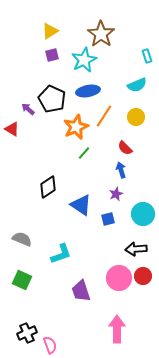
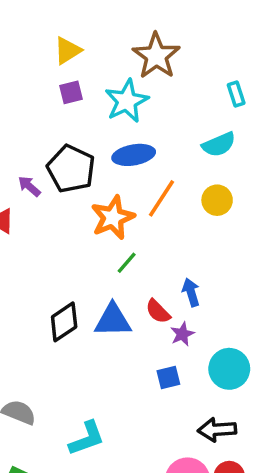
red semicircle: (125, 148) -> (158, 311), moved
blue triangle: (81, 205) -> (113, 320), moved, turned -35

